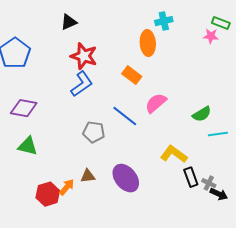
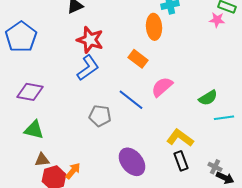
brown triangle: (88, 176) -> (42, 160), moved
black rectangle: (191, 177) -> (181, 161), moved

